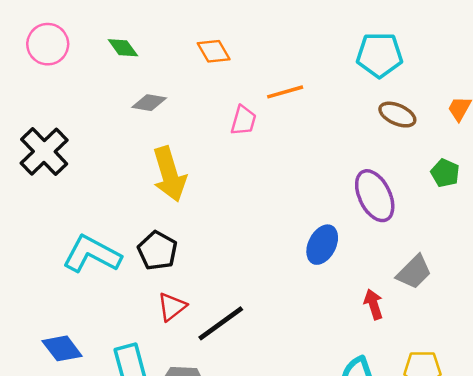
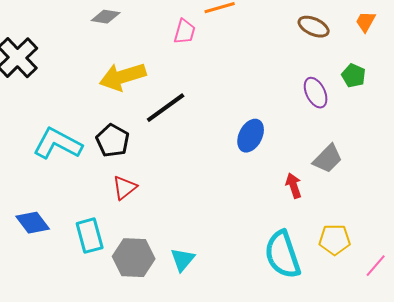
yellow arrow: (169, 174) -> (123, 77), turned 90
purple ellipse: (375, 196) -> (316, 93), moved, size x0.7
black line: (221, 323) -> (166, 108), moved

